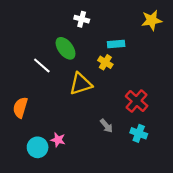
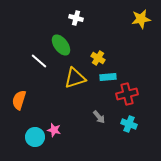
cyan rectangle: (116, 44) -> (108, 77), moved
red cross: (137, 101) -> (127, 94), turned 35

